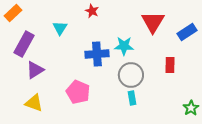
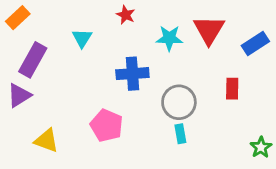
cyan star: (124, 46) -> (169, 38), moved
purple triangle: (35, 70) -> (19, 95), moved

